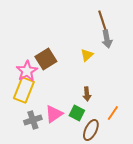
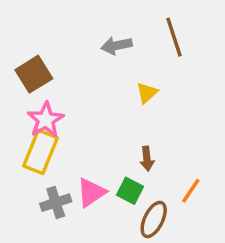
gray arrow: (107, 39) -> (117, 46), moved, turned 90
brown square: (46, 59) -> (34, 74), moved

